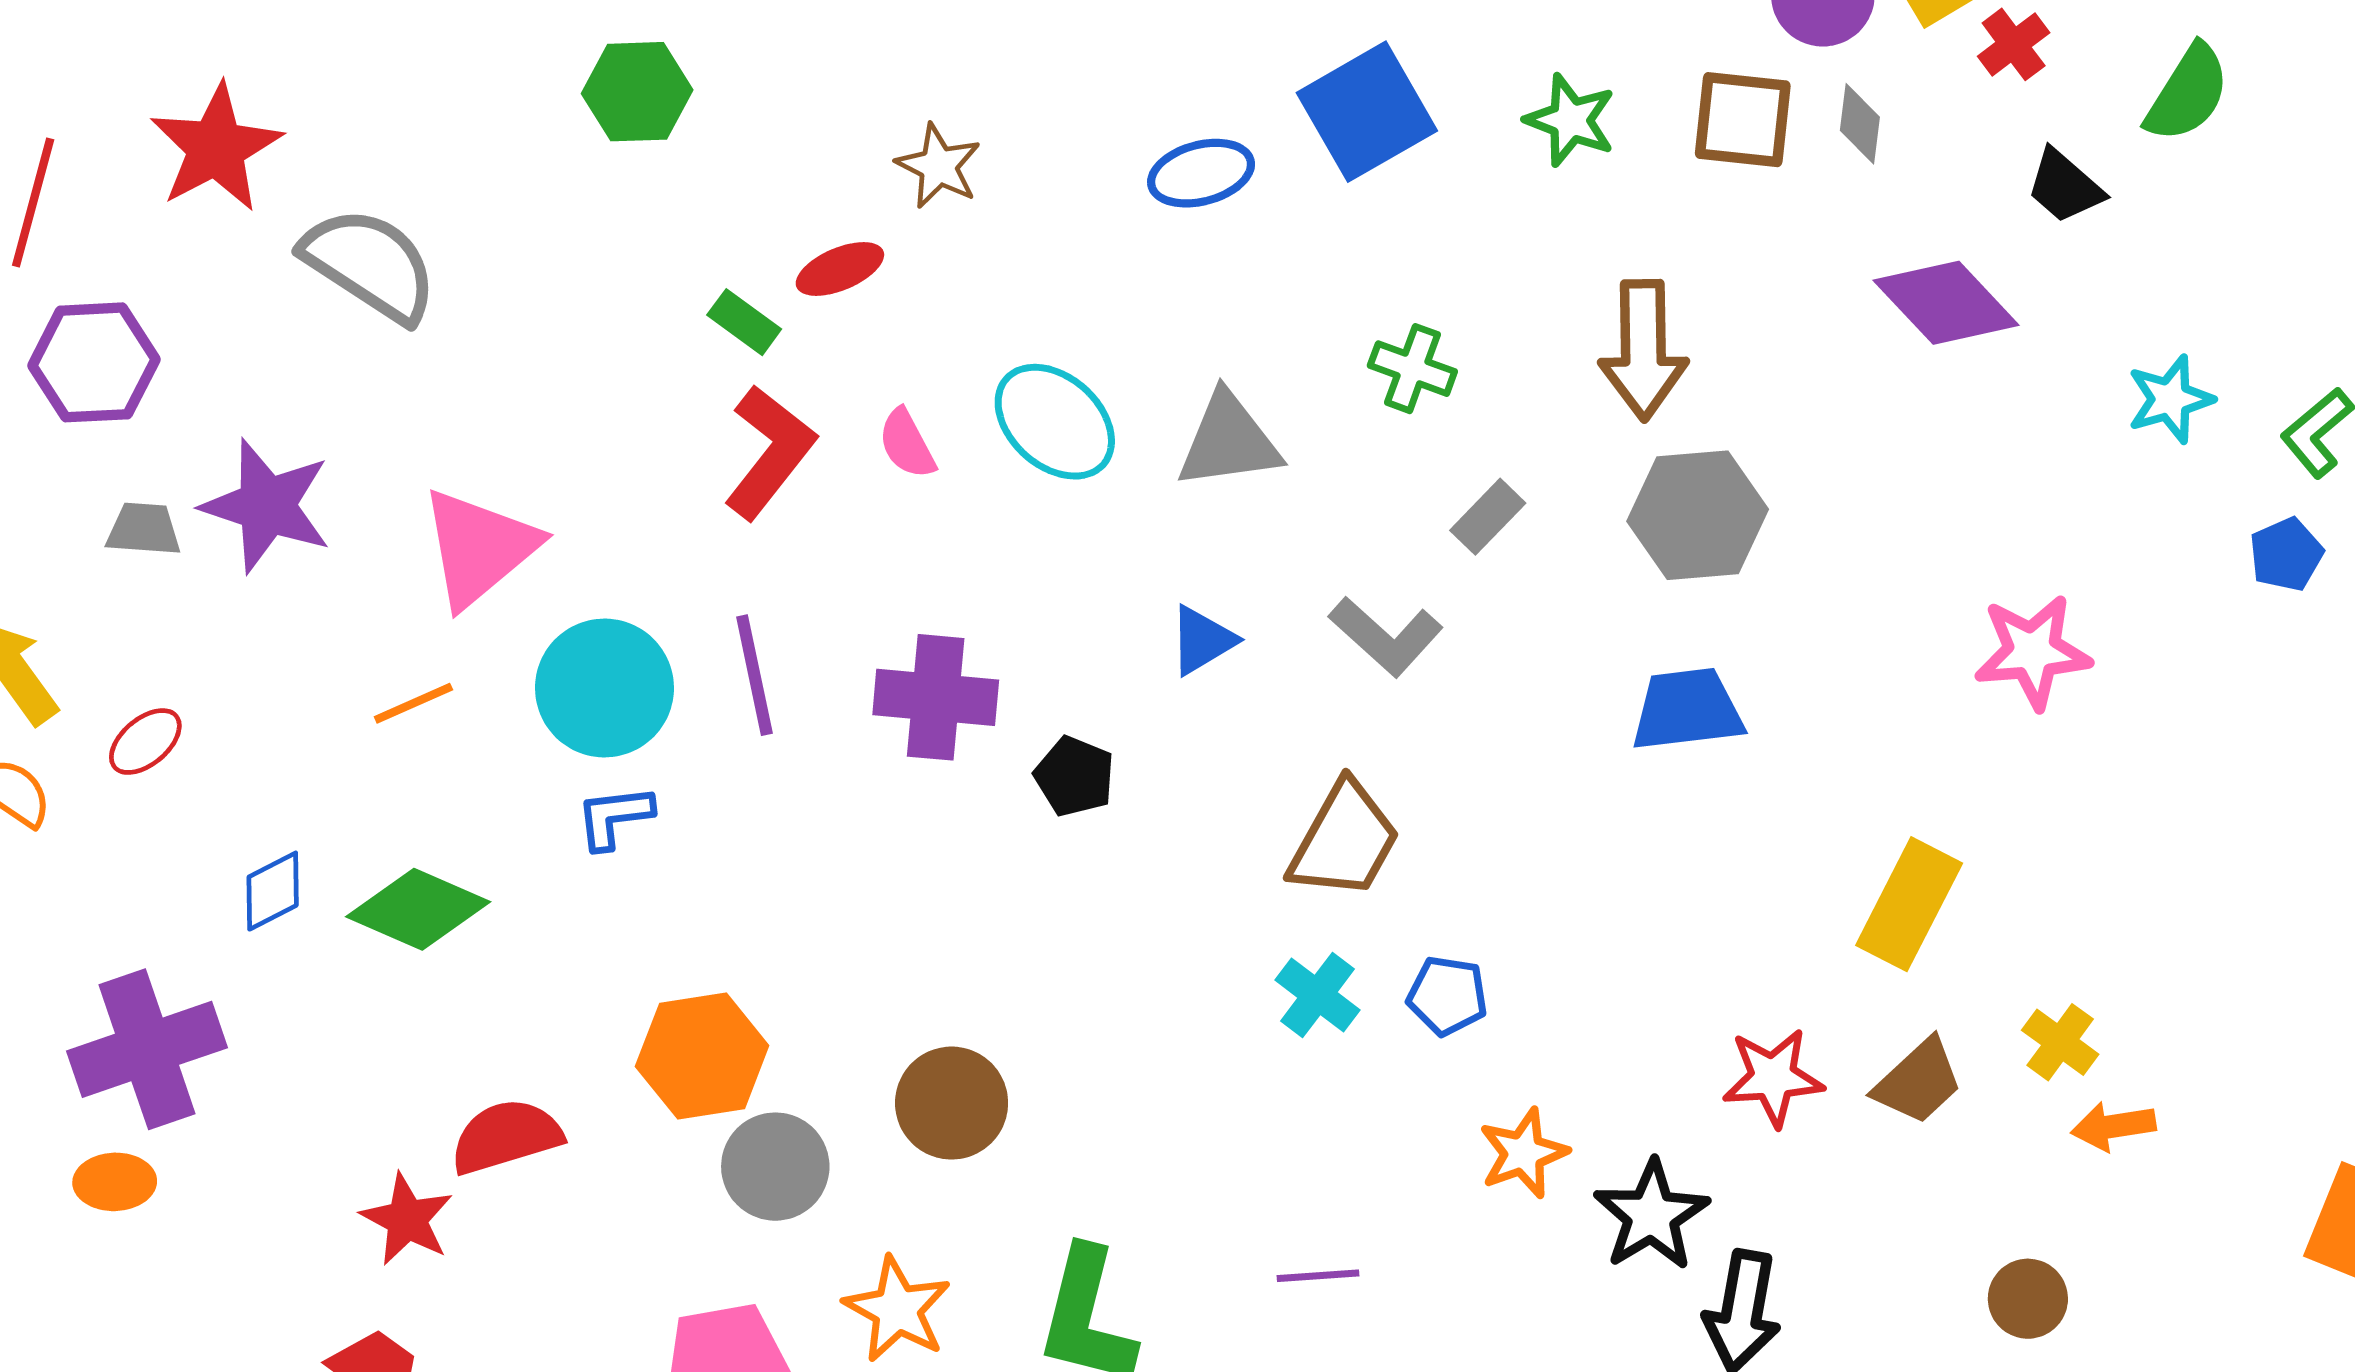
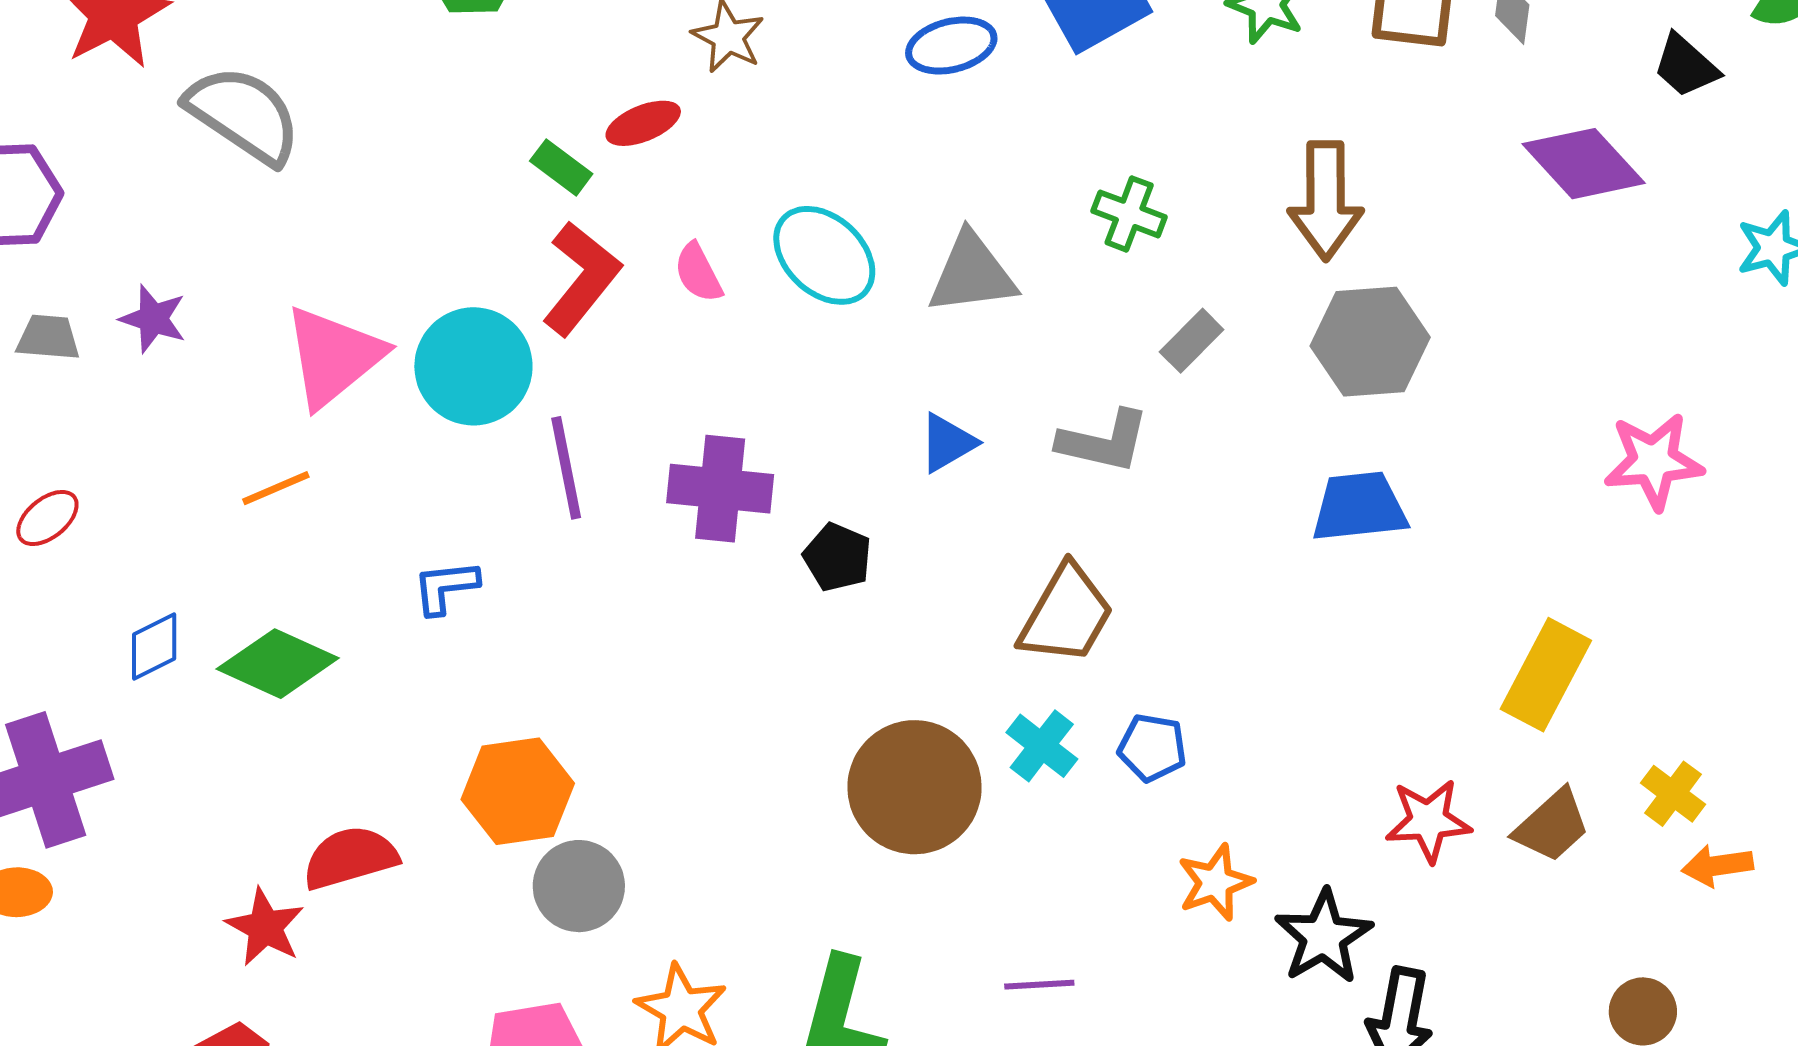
purple star: (267, 506) -> (153, 319), size x0.6
gray L-shape: (1386, 636) -> (1104, 441), turned -30
cyan circle: (604, 688) -> (473, 366), moved
brown circle: (952, 1103) -> (915, 787), moved, size x1.4

